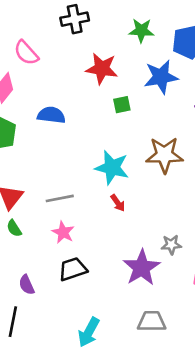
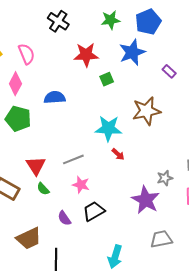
black cross: (75, 19) -> (58, 21), turned -35
pink semicircle: (26, 53) -> (26, 54), turned -150
purple semicircle: (27, 285) -> (64, 218), moved

